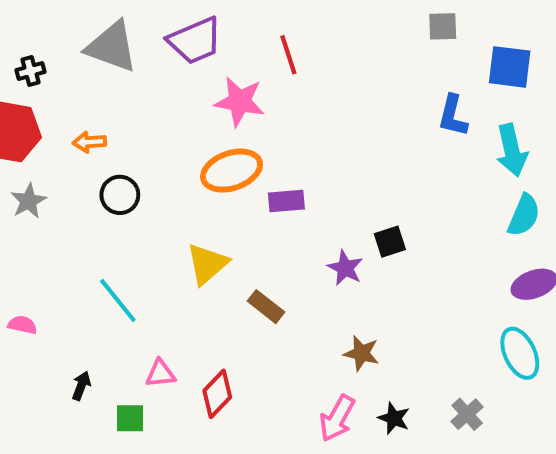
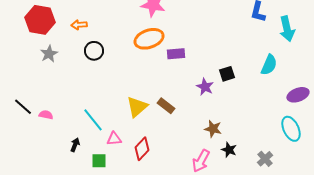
cyan semicircle: (524, 215) -> (269, 65), moved
yellow triangle: (207, 264) -> (137, 107), moved
cyan line: (118, 300) -> (93, 120), moved
black star: (394, 418) -> (229, 150), moved

